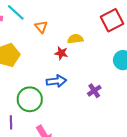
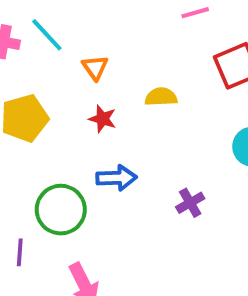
red star: (61, 53) -> (103, 119), moved

